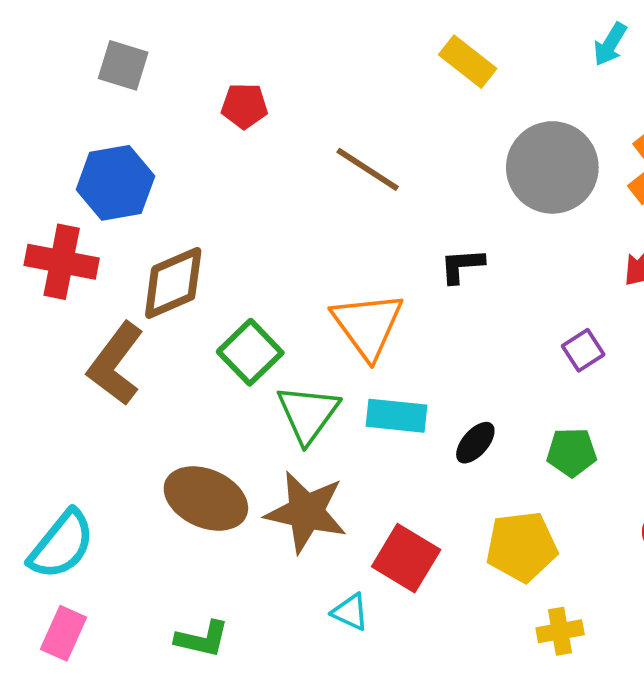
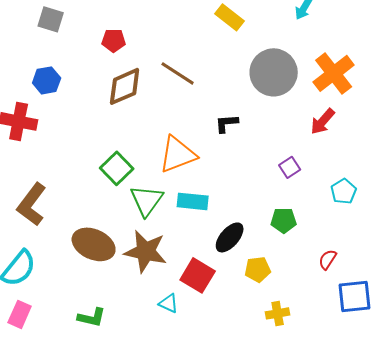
blue hexagon: (115, 183) -> (47, 80), size x0.7
brown diamond: (173, 283) -> (125, 86), moved
orange triangle: (368, 325) -> (178, 154), turned 45
brown L-shape: (115, 364) -> (32, 204), moved
black ellipse: (475, 443) -> (230, 237), moved, size x1.4
yellow pentagon: (522, 547) -> (258, 269), size x0.7

